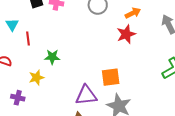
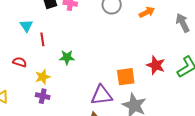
red star: (126, 34) -> (156, 65), moved, turned -30
yellow star: (36, 78) -> (43, 77), moved
purple cross: (18, 98) -> (43, 96), moved

